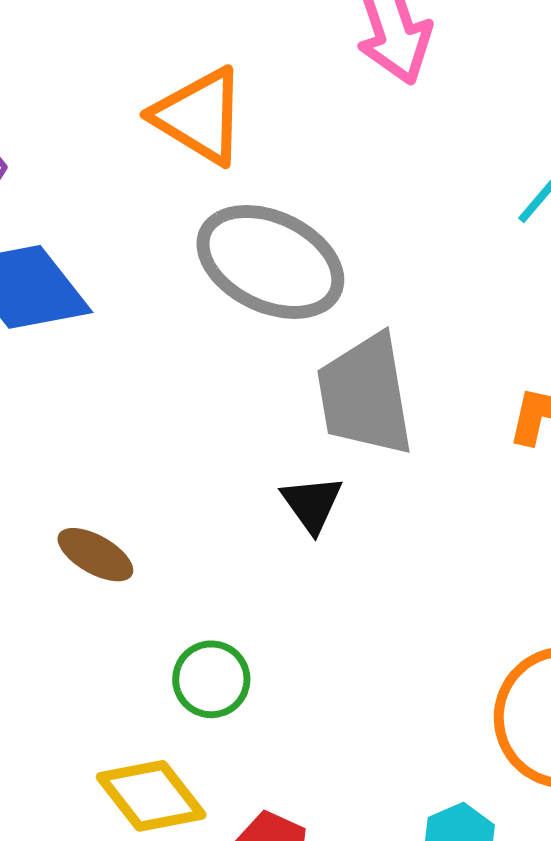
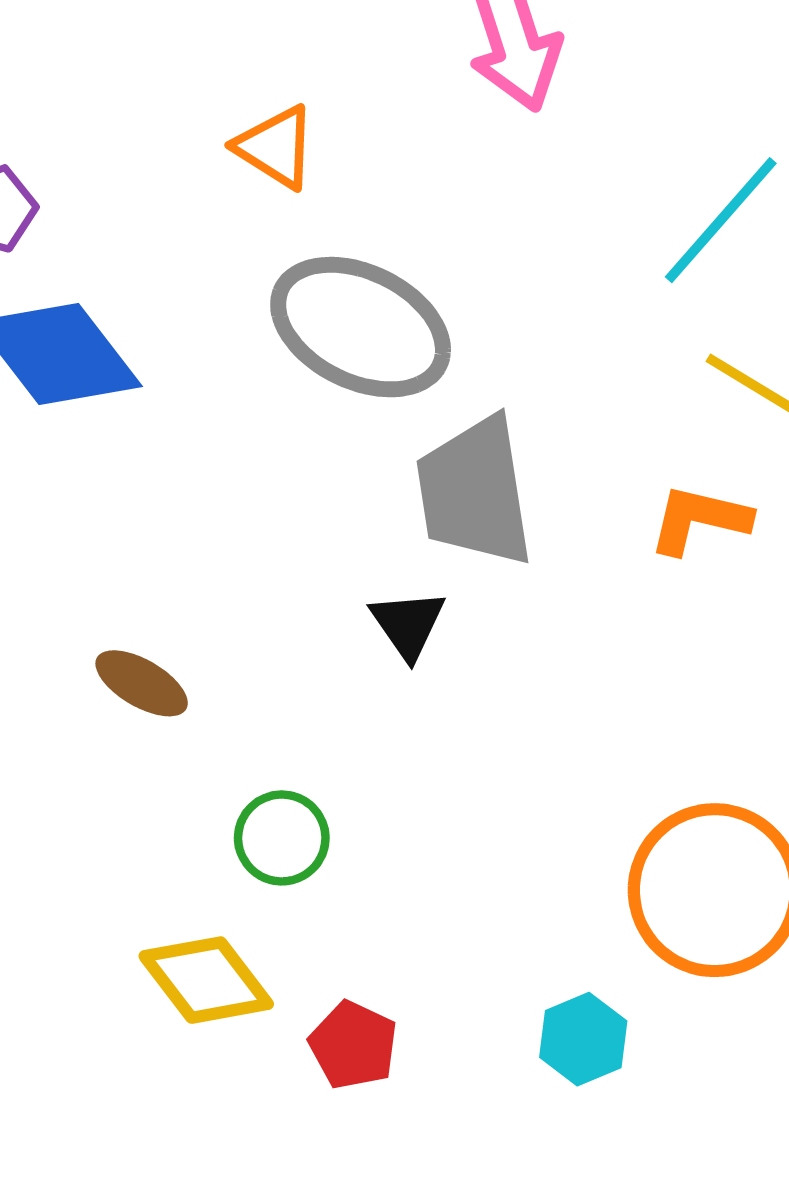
orange triangle: (199, 116) -> (276, 147), size x0.7

